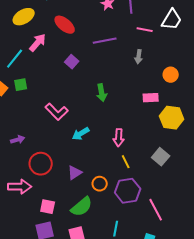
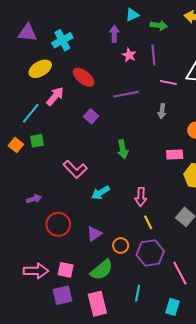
pink arrow: (20, 187) -> (36, 271), moved

